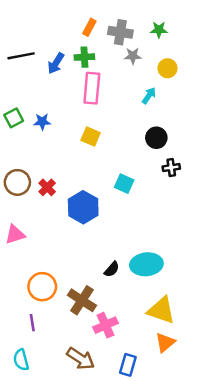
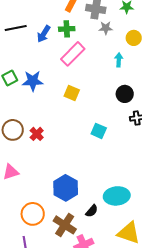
pink rectangle: (92, 88) -> (73, 54), turned 40
cyan arrow: (149, 96) -> (119, 60), turned -32
blue star: (42, 122) -> (33, 81), size x1.5
blue hexagon: (83, 207) -> (66, 188), moved
black semicircle: (112, 269) -> (92, 211), moved

